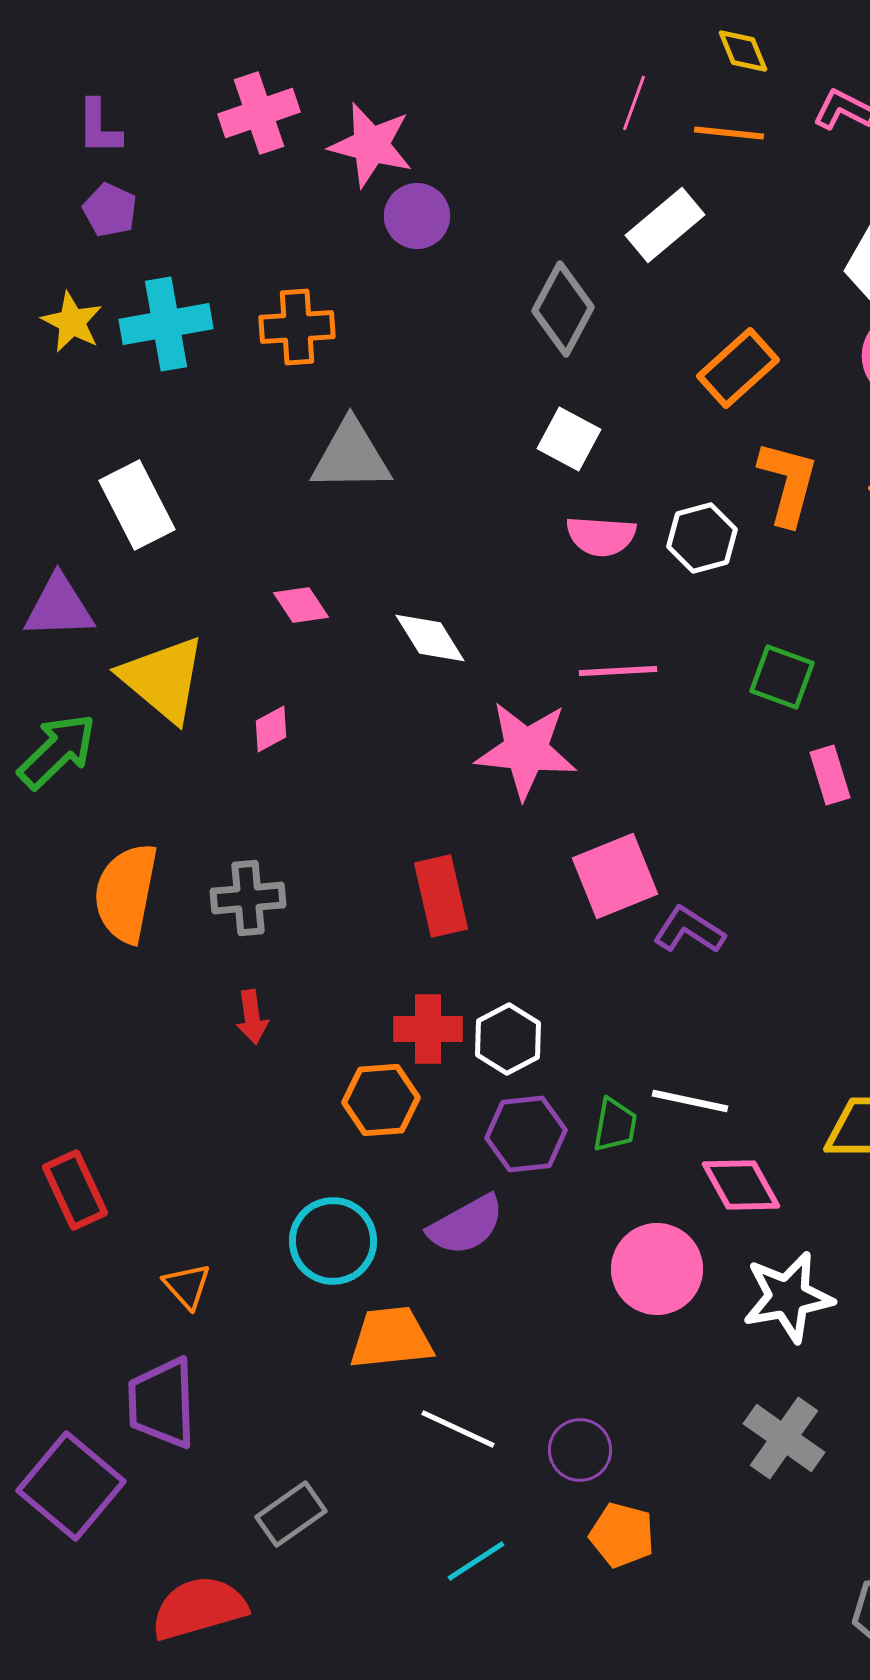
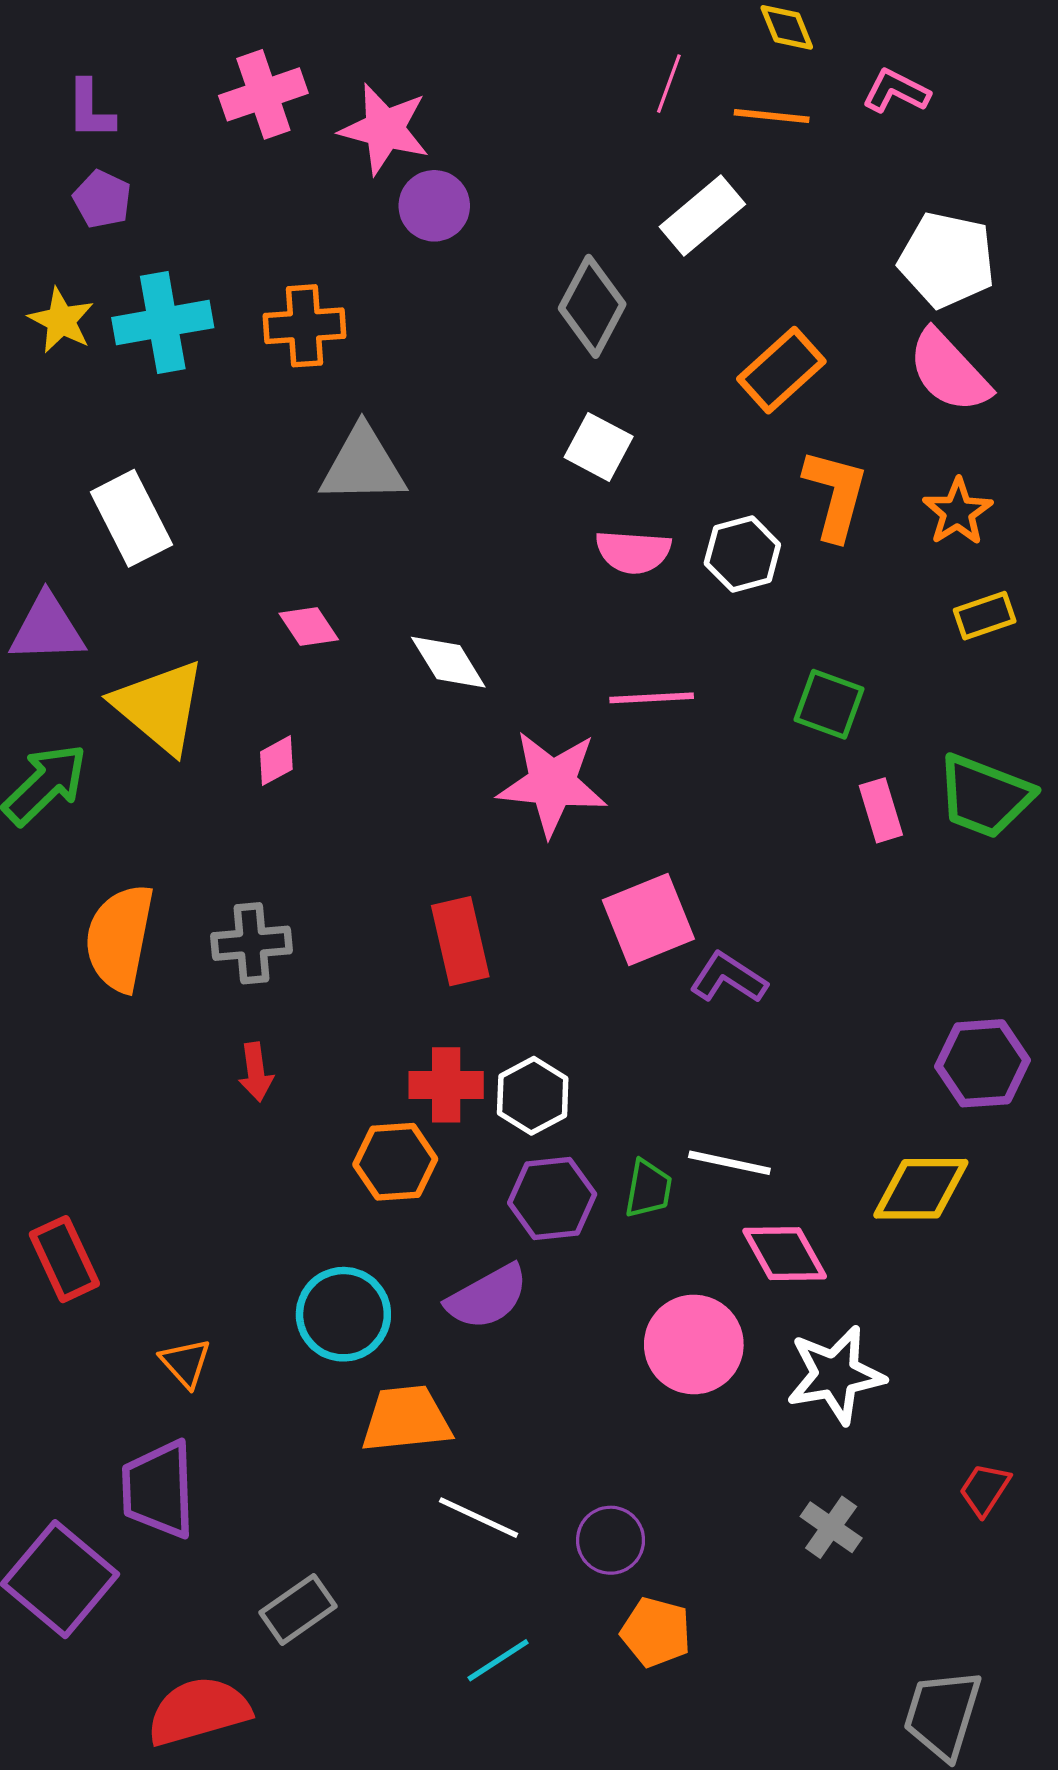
gray cross: (784, 1438) -> (831, 1527), size x0.7

